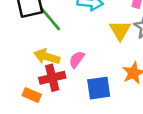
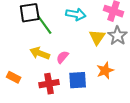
red cross: (52, 78) -> (49, 84), moved
orange rectangle: (32, 95) -> (14, 77), moved

